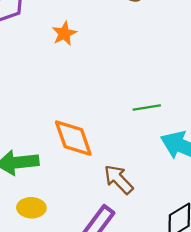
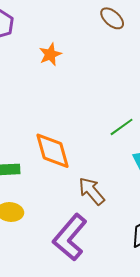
green line: (147, 108) -> (122, 127), turned -30

